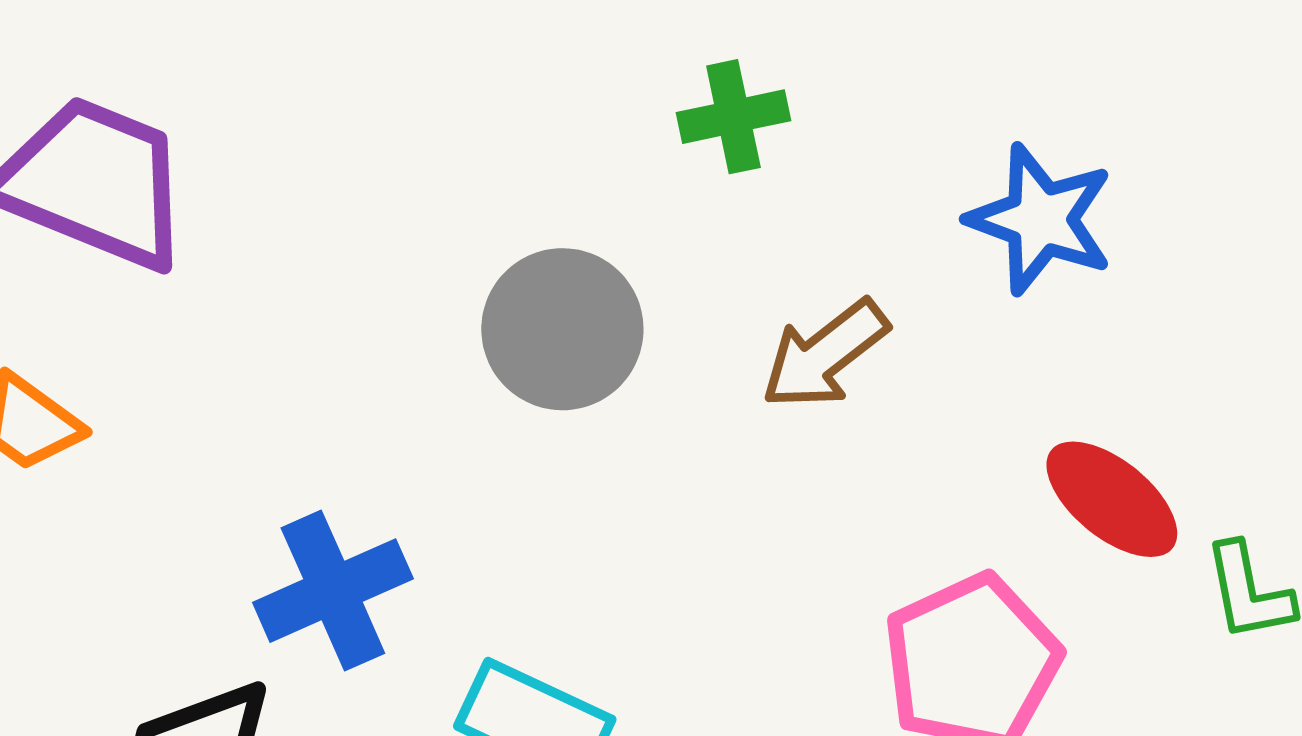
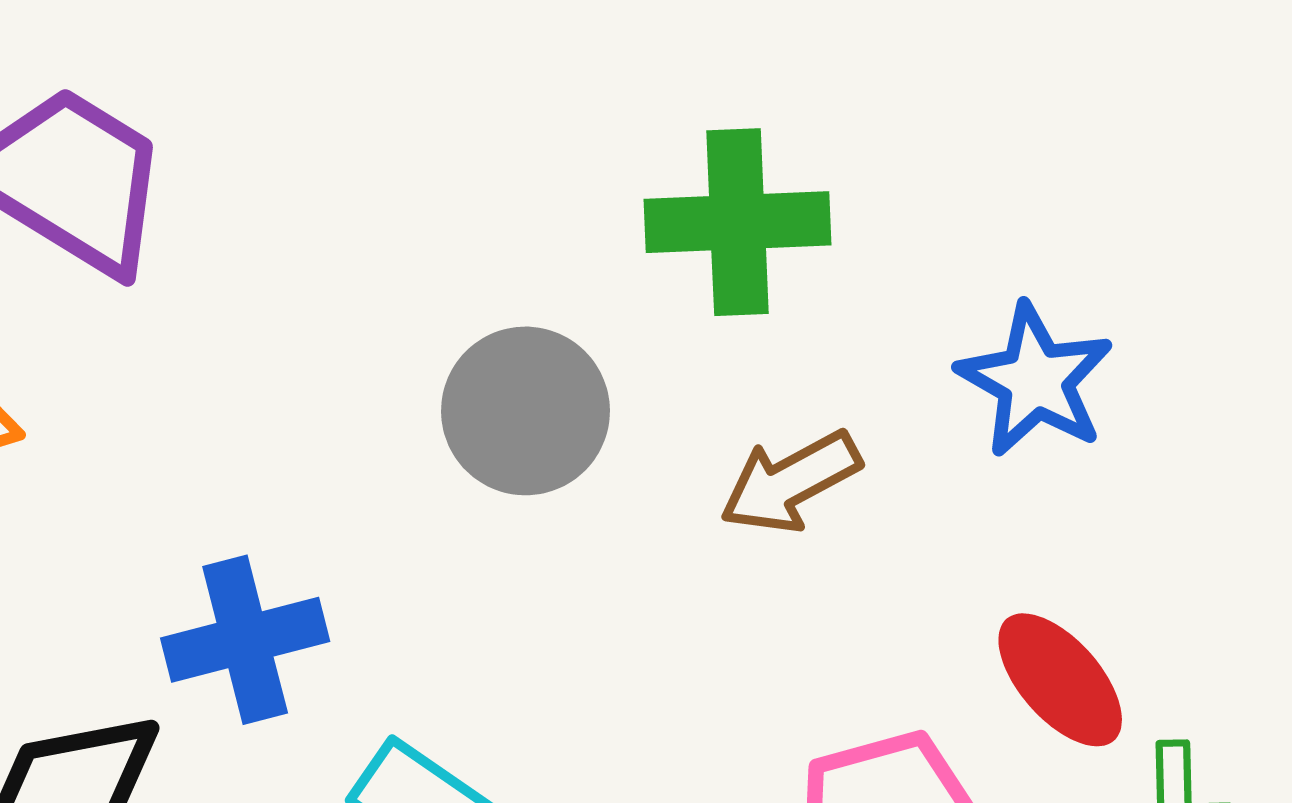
green cross: (733, 117) -> (737, 222), size x1.6

